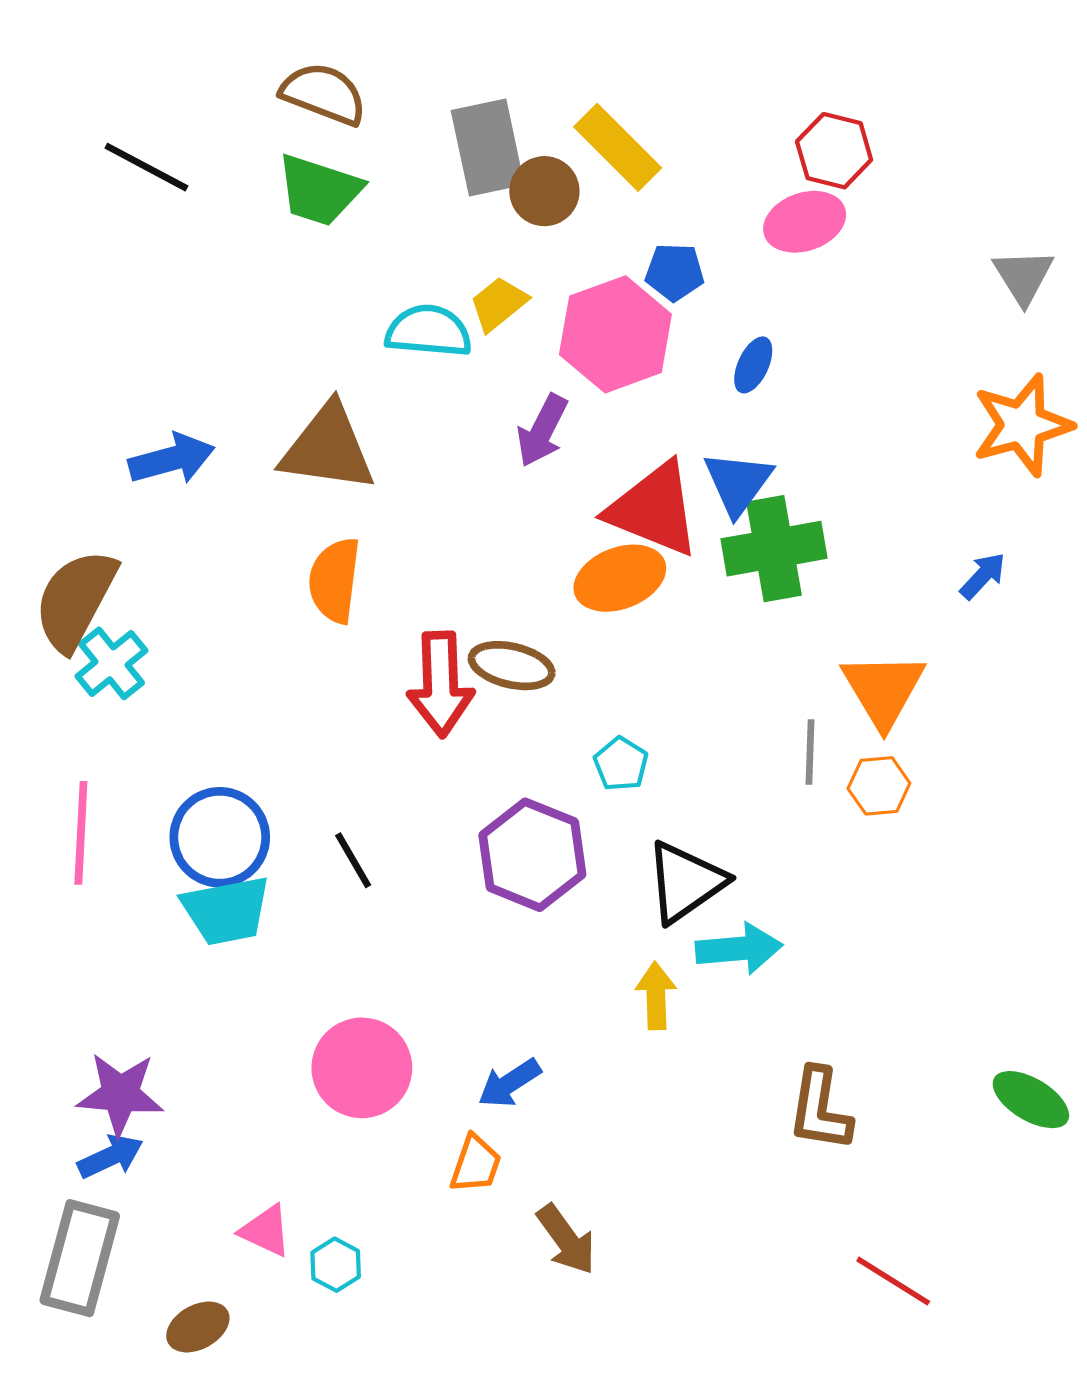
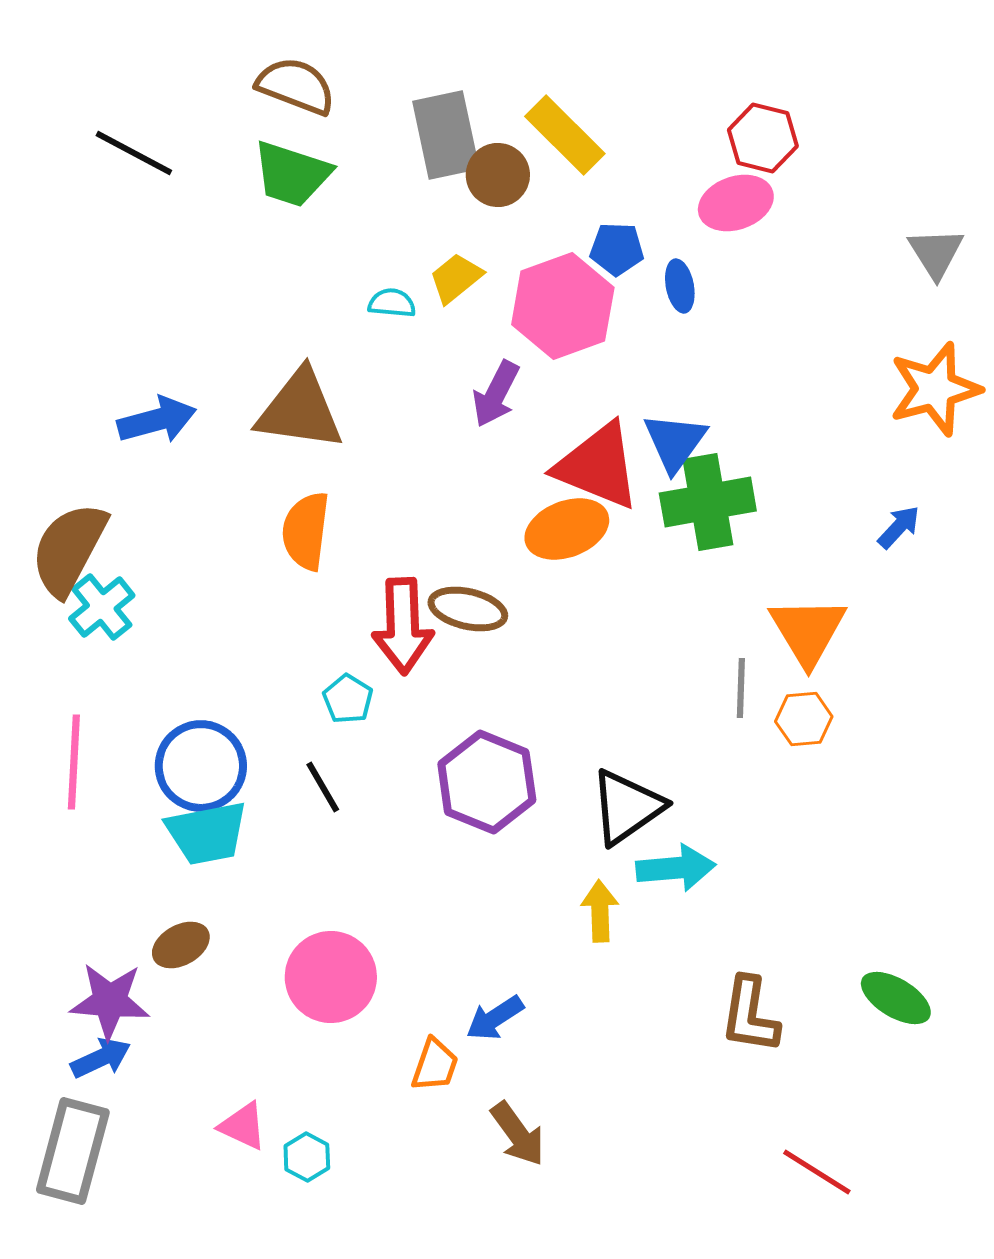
cyan semicircle: (429, 331) -> (392, 303), size x0.6
blue ellipse: (753, 365) -> (680, 286), moved, turned -36
cyan pentagon: (621, 764) -> (348, 699), moved
blue arrow: (509, 1083) -> (495, 1018), moved
green ellipse: (1031, 1100) -> (896, 998), moved
brown ellipse: (198, 1327) -> (181, 945), moved

